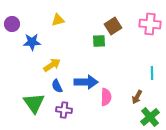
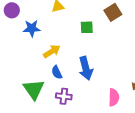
green square: (99, 41) -> (87, 27), moved
blue arrow: (86, 82) -> (86, 68), turned 75
pink semicircle: (106, 97) -> (114, 97), moved

